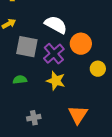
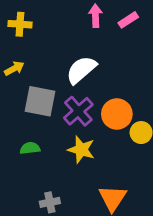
white semicircle: (56, 25) -> (81, 70), turned -70
orange circle: (81, 44) -> (117, 114), moved

